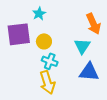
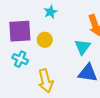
cyan star: (39, 14) -> (50, 12), moved
cyan cross: (50, 61) -> (20, 59), moved

